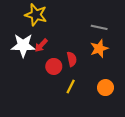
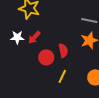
white star: (23, 45) -> (17, 37), size x0.6

